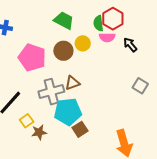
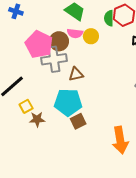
pink semicircle: (107, 37) -> (75, 33), moved
brown circle: (63, 51) -> (59, 41), moved
gray cross: (51, 92) -> (54, 59), moved

